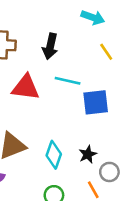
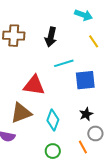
cyan line: (68, 81) -> (64, 63), turned -30
red triangle: (26, 87) -> (34, 85), moved
black star: (88, 154) -> (86, 114), moved

